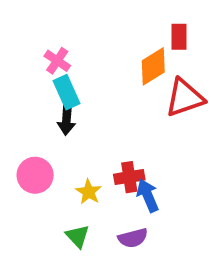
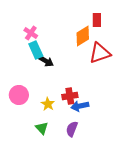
black arrow: (66, 120) -> (46, 61), moved, turned -63
blue arrow: (148, 196) -> (80, 106), turned -78
purple semicircle: (133, 238) -> (72, 129), turned 126

